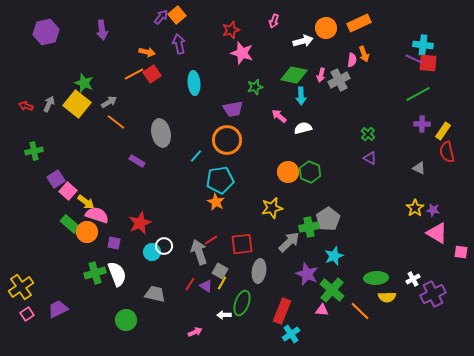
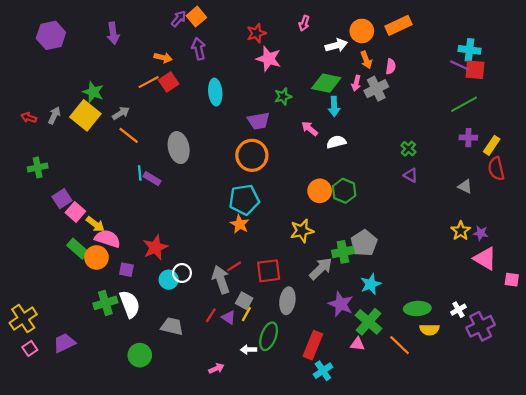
orange arrow: (364, 54) -> (366, 60), moved
cyan line: (196, 156) -> (140, 173), moved, turned -48

